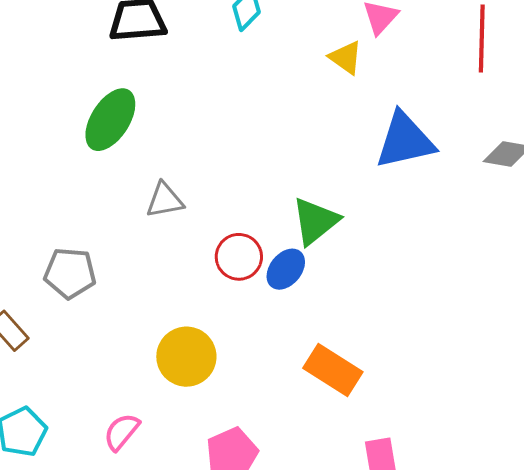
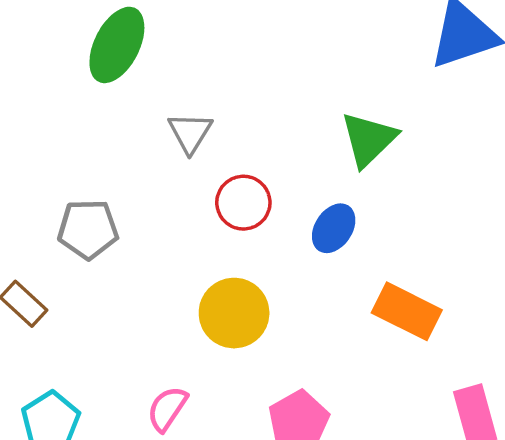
gray triangle: (165, 200) -> (190, 133), turned -42
red circle: (239, 257) -> (243, 203), moved
blue ellipse: (286, 269) -> (334, 228), moved

